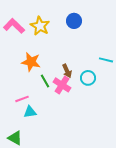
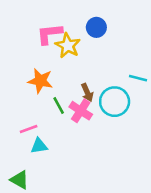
pink L-shape: (14, 26) -> (49, 34), moved, turned -50
yellow star: (40, 26) -> (68, 46), moved
cyan circle: (88, 78) -> (115, 102), size x1.5

